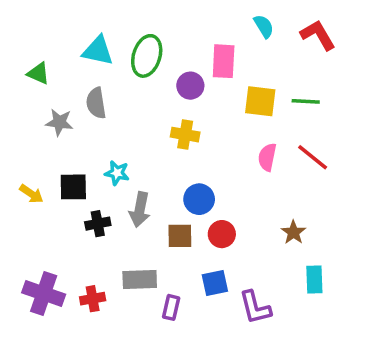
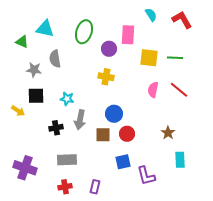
cyan triangle: (98, 51) -> (45, 29), moved
black square: (73, 187) -> (36, 96), moved
gray rectangle: (140, 280) -> (67, 160), moved
red cross: (93, 299) -> (65, 187), moved
purple rectangle: (171, 307) -> (95, 187), moved

